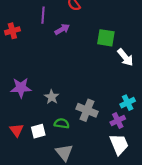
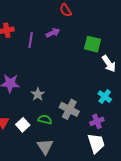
purple line: (43, 15) -> (31, 40), moved
cyan cross: (128, 103) -> (105, 97), moved, turned -32
white square: (38, 131) -> (23, 125), turned -32

